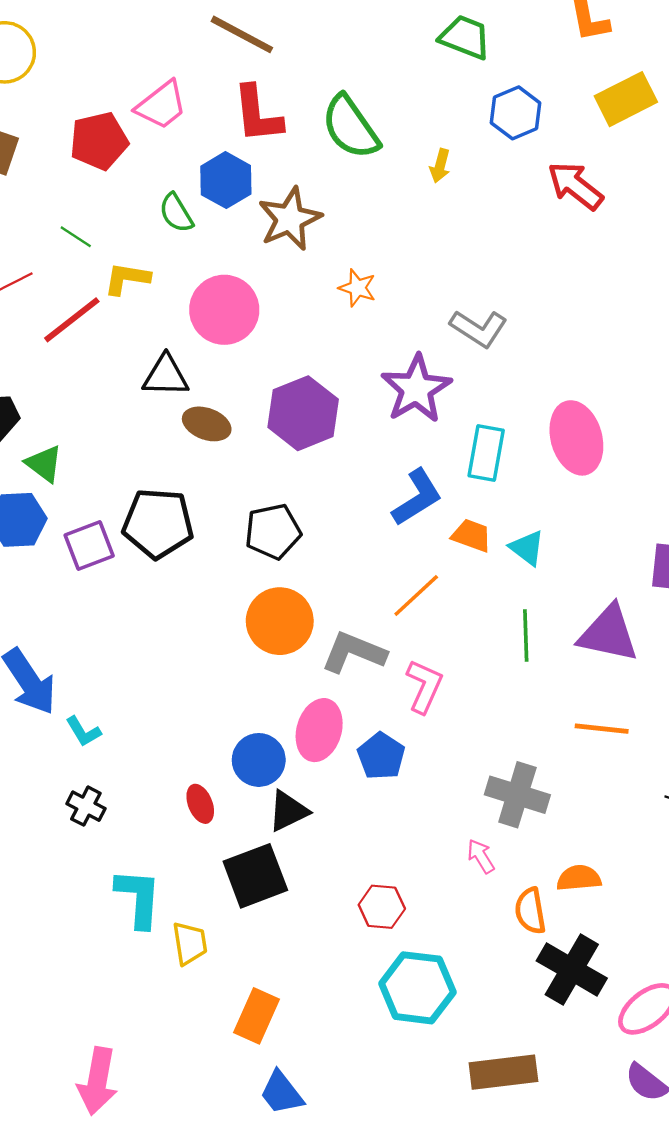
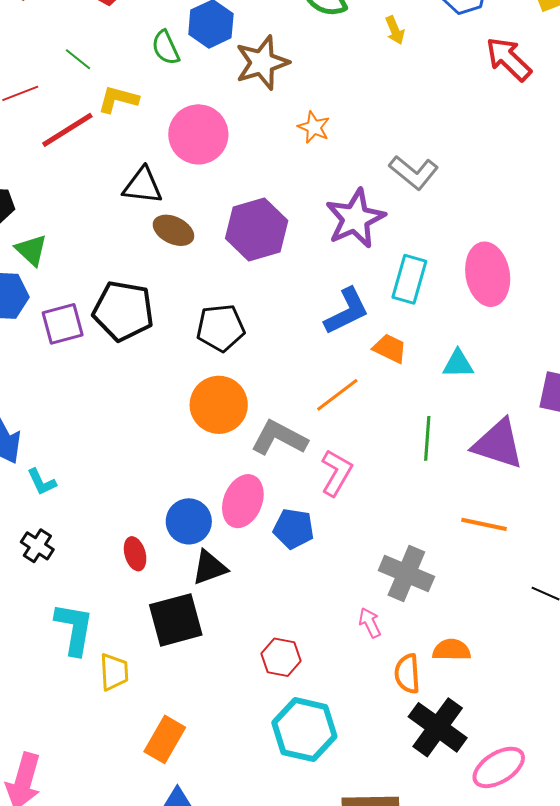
yellow arrow: (440, 166) -> (395, 30), turned -44
cyan triangle: (527, 548) -> (458, 364), moved, turned -44
blue pentagon: (381, 756) -> (294, 529), turned -30

